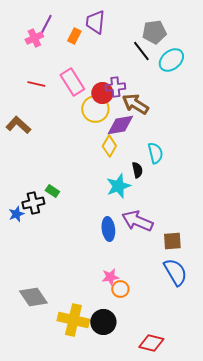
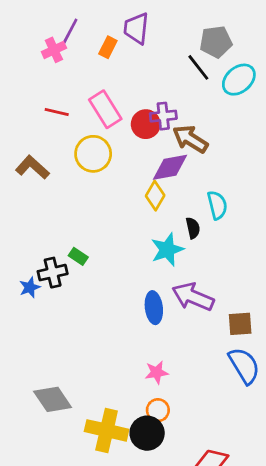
yellow circle: (95, 109) -> (93, 154), moved
orange circle: (120, 289) -> (158, 410), moved

